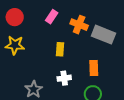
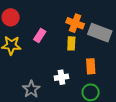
pink rectangle: (52, 17) -> (40, 36), moved
yellow rectangle: (60, 49) -> (71, 43), moved

